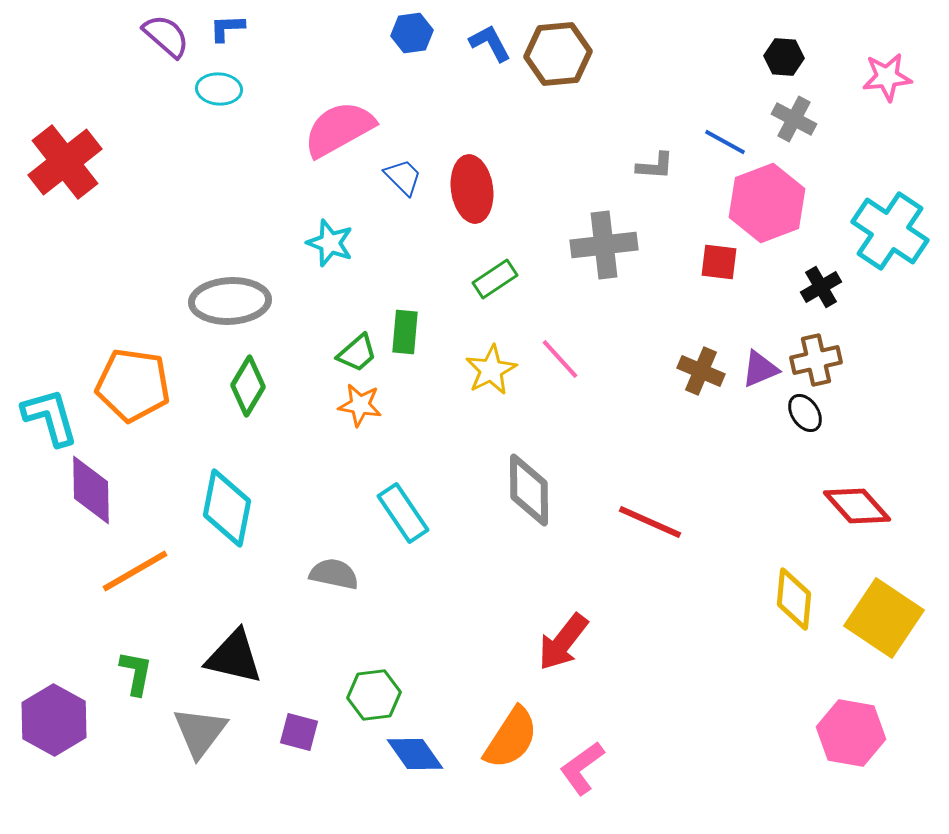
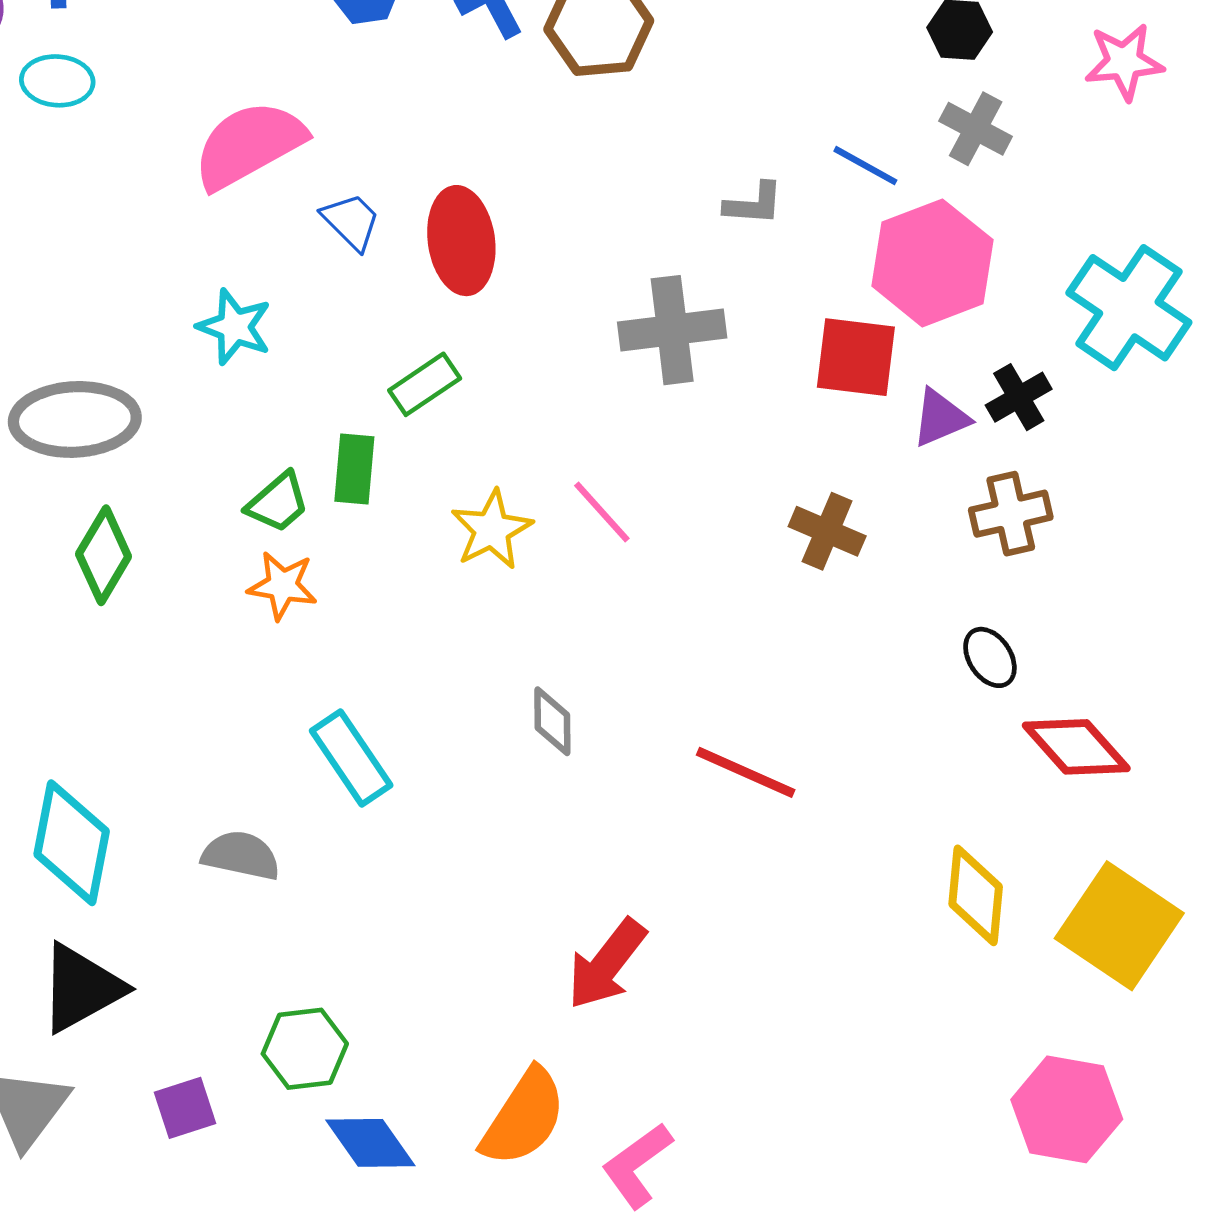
red square: (719, 262) -> (856, 357), size x1.4
green rectangle: (495, 279) -> (425, 384), moved
purple triangle: (760, 369) -> (940, 418), moved
black ellipse: (805, 413) -> (990, 657), moved
gray diamond: (529, 490) -> (552, 721), size x0.6
cyan diamond: (227, 508) -> (72, 843), moved
black triangle: (234, 657) -> (81, 988), turned -42
purple square: (299, 732) -> (185, 1108), turned -33

